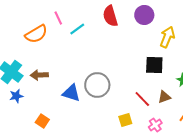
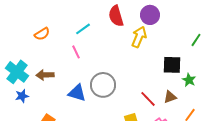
pink line: (58, 18) -> (76, 52), moved
orange semicircle: (36, 34) -> (42, 34), size x0.7
yellow arrow: (167, 37) -> (139, 37), moved
black square: (154, 65) -> (172, 65), moved

